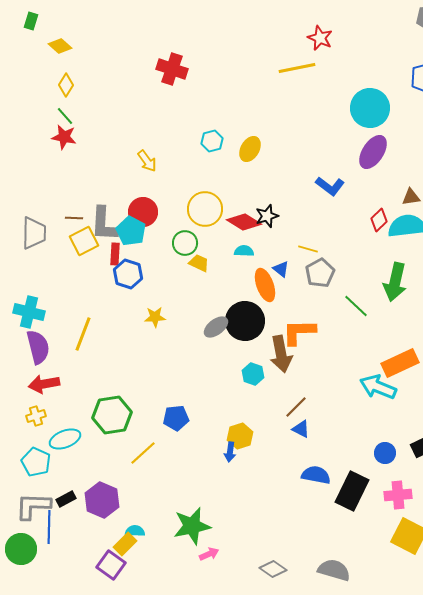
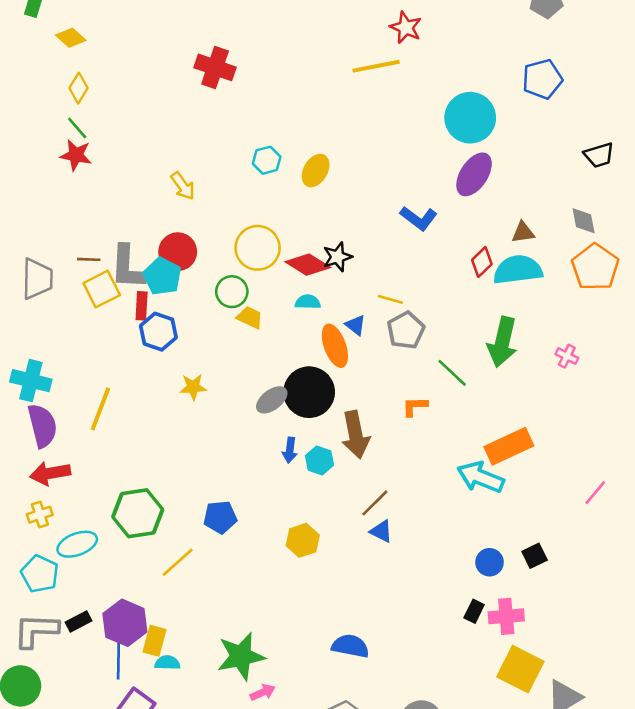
orange L-shape: (299, 332) -> (415, 406), moved, size x0.6
blue arrow: (230, 452) -> (290, 450), moved
blue semicircle: (316, 475) -> (350, 646), moved
black rectangle: (352, 491) -> (474, 611), moved, size x0.5
blue line: (49, 527) -> (118, 658), moved
yellow rectangle: (125, 544) -> (155, 641), moved, turned -30

